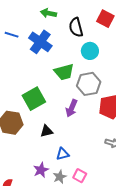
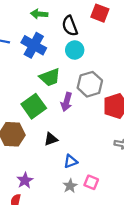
cyan circle: (90, 51) -> (75, 50), moved
green trapezoid: (64, 72) -> (50, 77), moved
purple arrow: (72, 108) -> (66, 102), moved
purple star: (41, 170) -> (25, 180), moved

